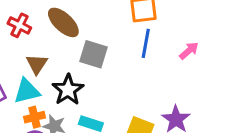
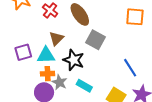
blue line: (146, 43) -> (130, 68), moved, turned -54
black star: (68, 90) -> (74, 60), turned -30

